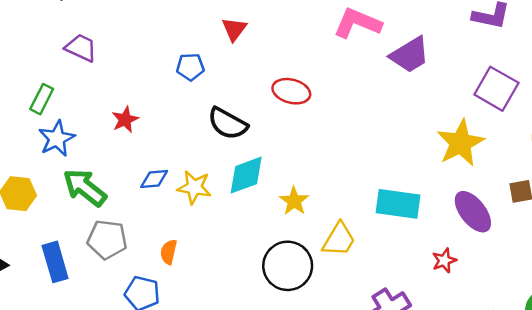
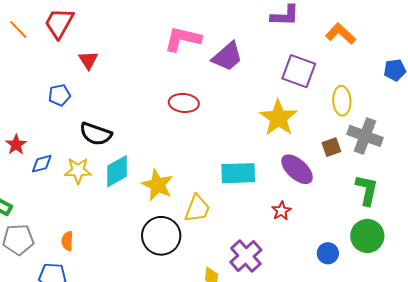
red ellipse: (291, 91) -> (184, 103), moved
blue diamond: (154, 179) -> (42, 164), moved
yellow star: (194, 187) -> (78, 171), moved
yellow star: (294, 201) -> (157, 185), size x1.4

